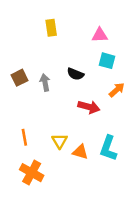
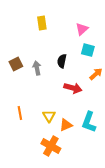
pink triangle: (100, 35) -> (82, 29), turned -40
black semicircle: (75, 74) -> (62, 61), turned 80
orange triangle: (80, 152) -> (66, 125), turned -40
orange cross: (32, 173) -> (51, 146), moved

